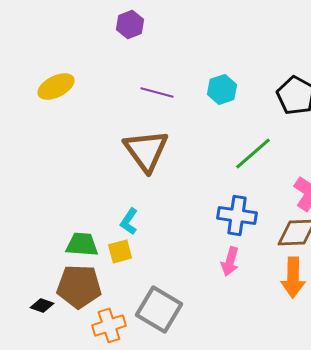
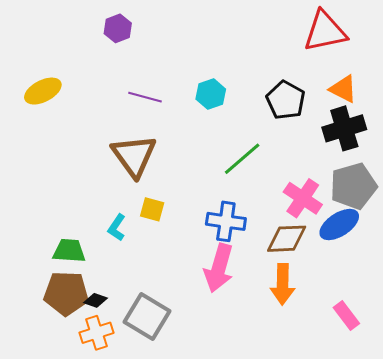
yellow square: (120, 251) -> (152, 209), moved, turned 30
pink arrow: (230, 261) -> (219, 268), size x1.6
black diamond: (42, 305) -> (95, 300), moved

